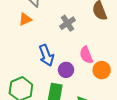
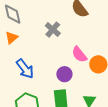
blue arrow: (46, 55) -> (25, 69), moved

